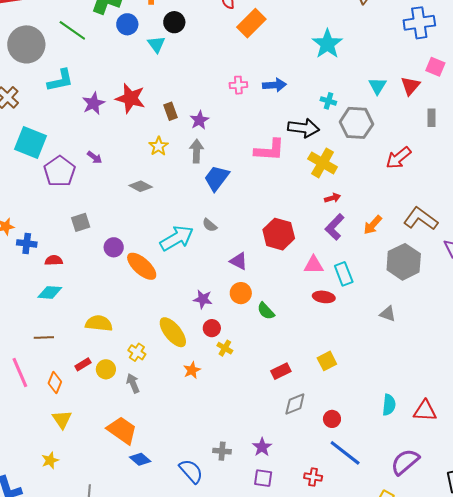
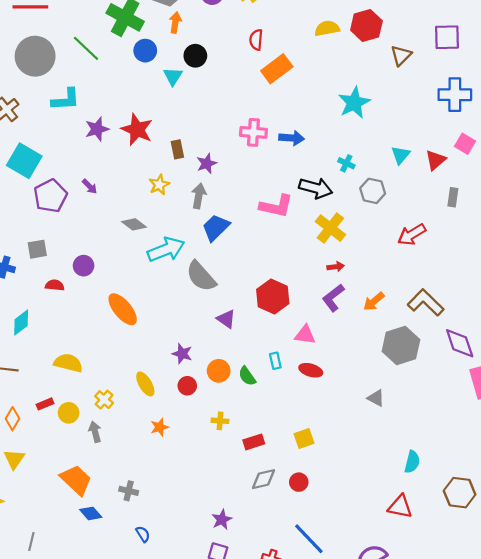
pink cross: (238, 85) -> (253, 132), size x1.4
gray hexagon: (356, 123) -> (373, 191), size x0.7
gray square: (81, 222) -> (37, 249), moved
gray semicircle: (210, 225) -> (201, 276), size x2.0
cyan arrow: (177, 238) -> (166, 250), moved
purple circle: (114, 247) -> (84, 266), moved
red semicircle: (54, 260) -> (55, 285), moved
cyan rectangle: (344, 274) -> (275, 361), moved, size x0.7
cyan diamond: (50, 292) -> (21, 323), turned -50
orange circle: (241, 293) -> (219, 371), moved
yellow ellipse: (173, 332) -> (145, 384), size x0.7
yellow cross: (225, 348) -> (220, 421), moved, turned -35
cyan semicircle: (389, 405) -> (412, 462), moved
red circle: (332, 419) -> (299, 482), moved
gray cross: (222, 451) -> (129, 491), moved
blue semicircle: (191, 471) -> (143, 534), size x0.6

